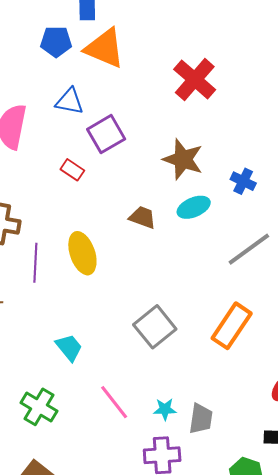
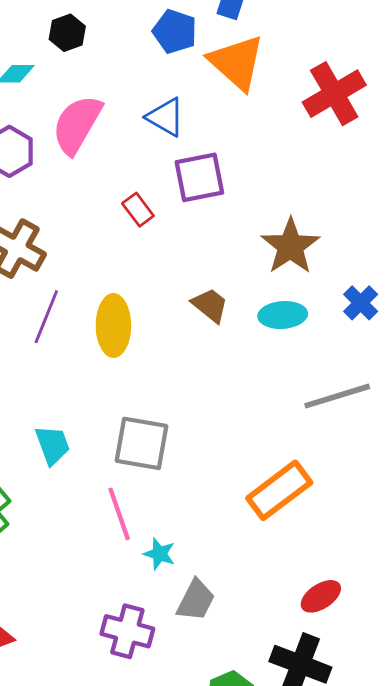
red cross: (195, 80) -> (334, 94), moved
gray square: (155, 327) -> (142, 443), moved, turned 30
pink line: (114, 402) -> (119, 514), moved
cyan star: (165, 409) -> (159, 554), moved

